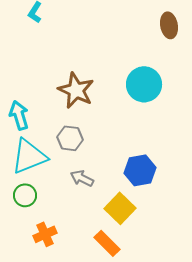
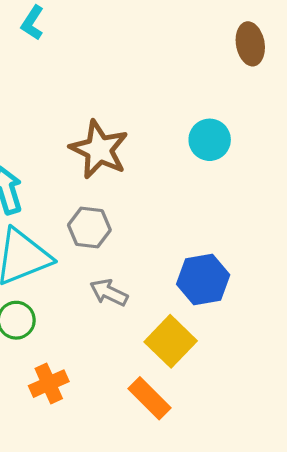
cyan circle: (144, 84) -> (210, 140), size x0.7

